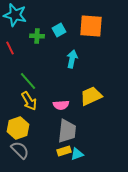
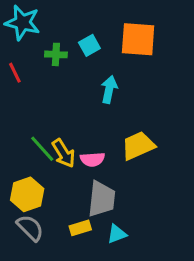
green line: (28, 81) -> (42, 149), moved
yellow arrow: (29, 101) -> (64, 153), moved
yellow rectangle: (64, 151) -> (80, 228), moved

